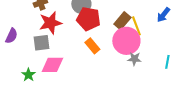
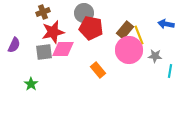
blue arrow: (163, 15) -> (166, 24), turned 63
orange rectangle: (92, 46) -> (98, 70), moved
gray star: (134, 59) -> (155, 56), moved
pink diamond: (52, 65) -> (63, 49), moved

